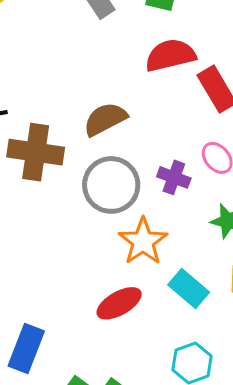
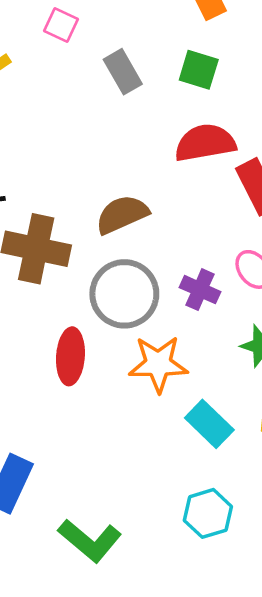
orange star: (143, 241) -> (158, 364), turned 30
red ellipse: (119, 303) -> (70, 356), moved, turned -60

